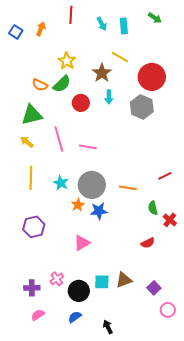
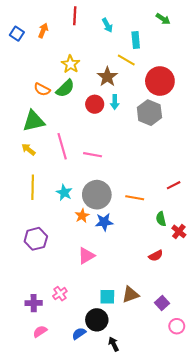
cyan rectangle: (124, 26) -> (136, 40), moved
red circle: (81, 103) -> (95, 104), moved
black circle: (79, 291) -> (97, 320), moved

